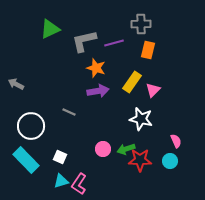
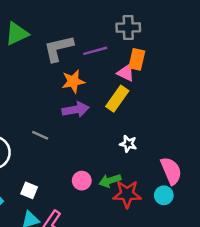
orange star: (96, 68) -> (73, 81), turned -30
pink triangle: (153, 90) -> (126, 73), moved, turned -49
white star: (141, 119) -> (128, 144), size x0.6
pink semicircle: (176, 141) -> (171, 171), size x1.6

